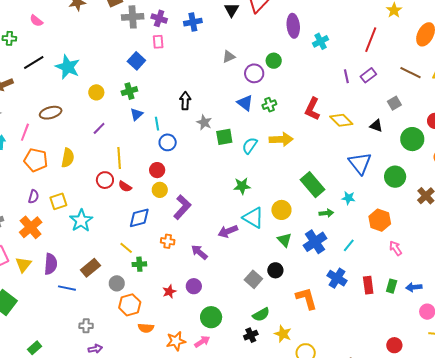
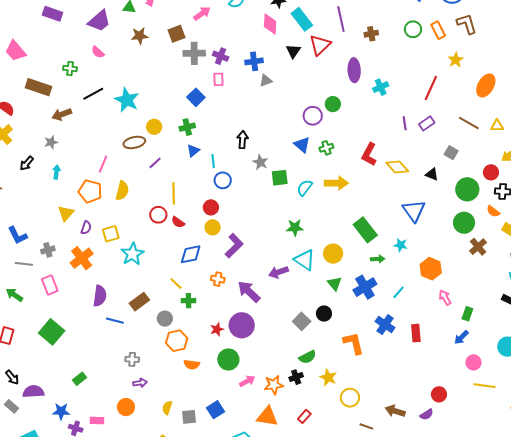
gray triangle: (229, 57) -> (266, 81), moved
gray square: (394, 103) -> (451, 153), turned -32
brown ellipse: (51, 113) -> (134, 142), moved
pink line: (25, 132) -> (103, 164), moved
green circle: (395, 177) -> (464, 223), moved
purple arrow: (199, 252) -> (249, 292), size x1.4
yellow triangle: (23, 265) -> (66, 213), moved
purple circle: (194, 286) -> (242, 325), size x1.6
green rectangle: (392, 286) -> (467, 314), moved
blue arrow: (414, 287) -> (461, 337), turned -42
green circle: (211, 317) -> (228, 359), moved
orange star: (176, 341) -> (274, 385), moved

